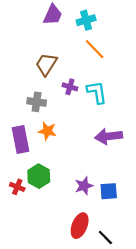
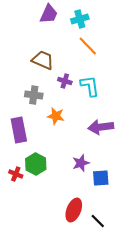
brown trapezoid: (46, 64) -> (43, 60), turned 80
orange star: (47, 131) -> (56, 116), moved
purple star: (84, 186) -> (81, 163), moved

